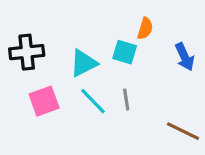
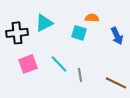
orange semicircle: (145, 28) -> (92, 18), turned -104
cyan triangle: (84, 63) -> (44, 23), moved
gray line: (126, 100) -> (80, 75), moved

